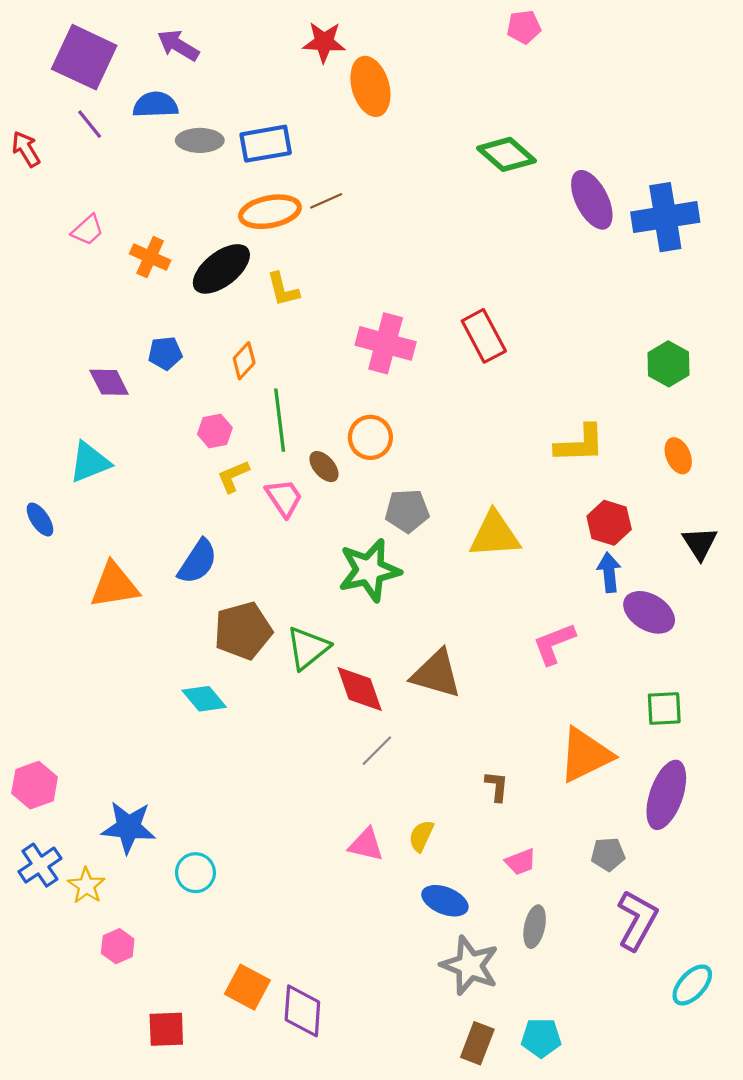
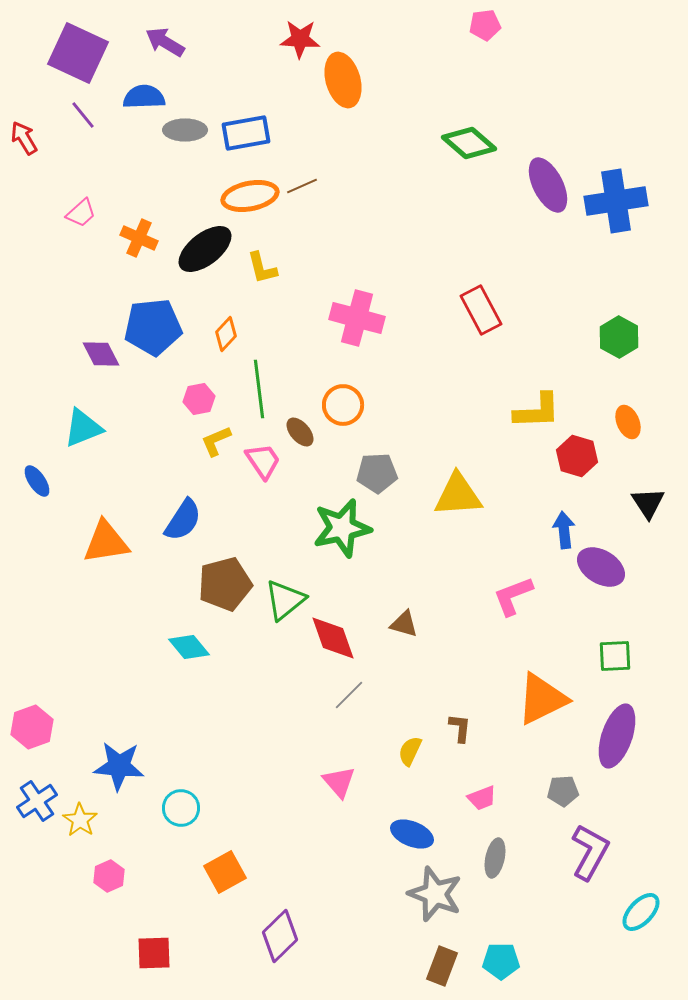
red rectangle: (484, 336) -> (481, 310), moved
blue pentagon: (165, 353) -> (153, 327), size x1.8
red hexagon: (609, 523) -> (577, 456), moved
brown triangle: (436, 674) -> (404, 624), size x0.6
yellow semicircle: (421, 836) -> (410, 751), moved
pink triangle: (366, 845) -> (339, 782), turned 36
orange square: (247, 987) -> (225, 872), moved, turned 33
purple diamond: (302, 1011) -> (280, 936), turned 42

